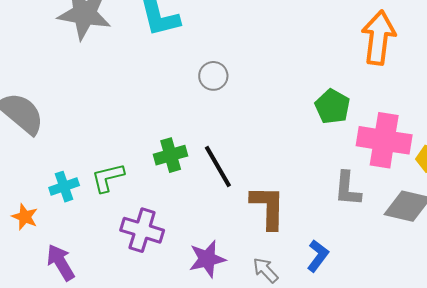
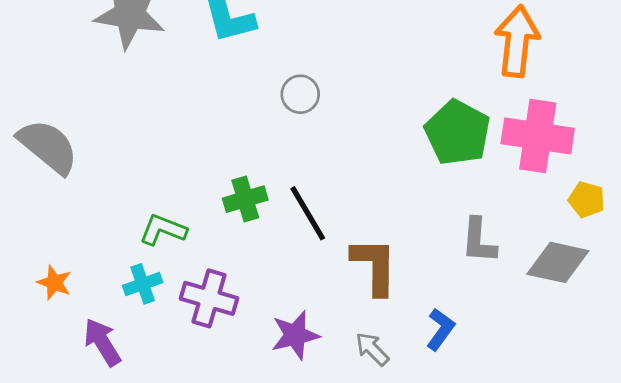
green pentagon: (332, 107) -> (457, 133), size x1.4
pink cross: (384, 140) -> (538, 136), moved
green L-shape: (108, 178) -> (163, 230), turned 36
cyan cross: (64, 187) -> (143, 284), moved

